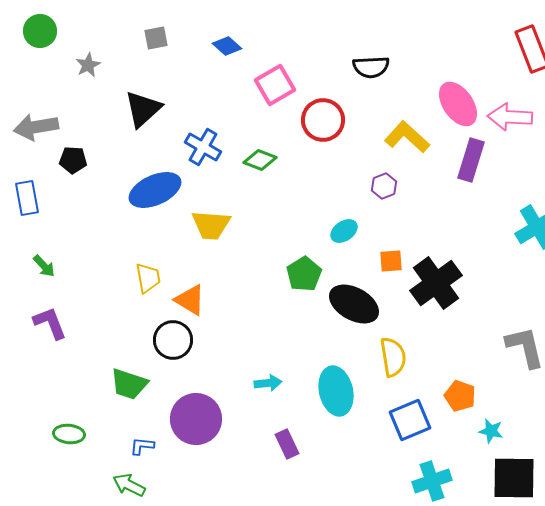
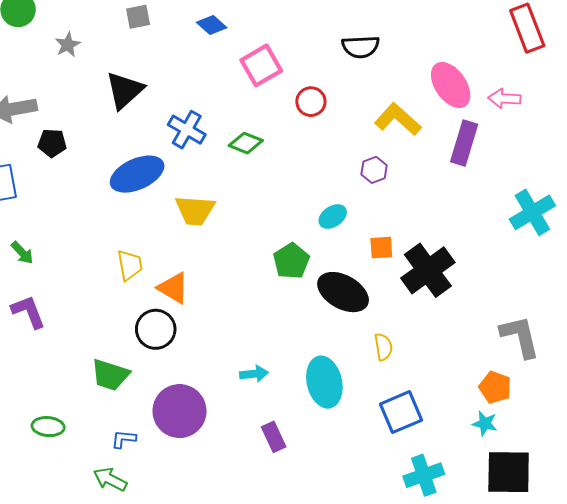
pink arrow: (510, 117) -> (504, 99), size x0.7
red circle: (323, 120) -> (311, 102), size x0.7
yellow semicircle: (393, 357) -> (383, 347), size x0.7
orange pentagon: (460, 396) -> (495, 387), moved

